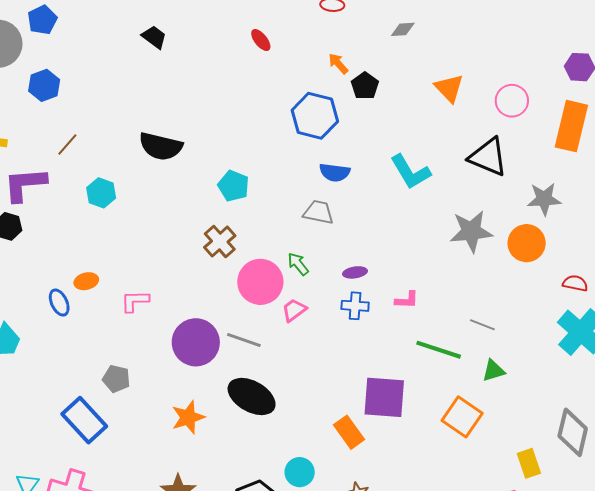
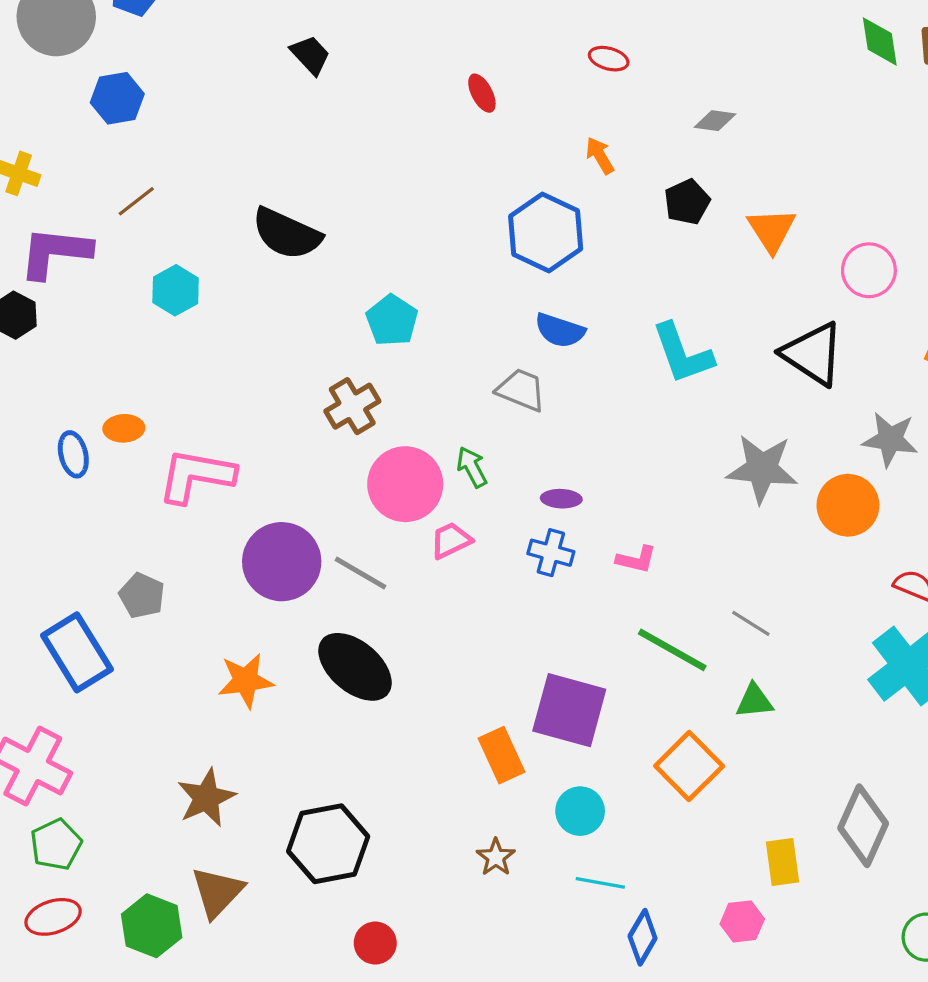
black pentagon: (365, 86) -> (687, 202), moved
pink L-shape: (135, 301) -> (196, 476), size x1.6
cyan circle: (300, 472) -> (580, 811), moved

